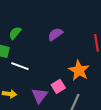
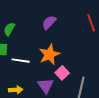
orange star: (79, 70) -> (49, 54), moved, turned 30

